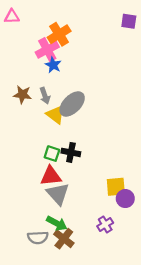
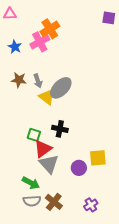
blue star: (53, 65) -> (15, 47), moved
green square: (52, 154) -> (34, 135), moved
red triangle: (51, 176) -> (43, 149), turned -30
purple circle: (125, 199) -> (79, 168), moved
green arrow: (57, 223) -> (31, 183), moved
purple cross: (105, 225) -> (91, 205), moved

